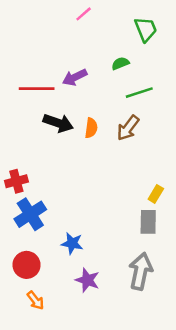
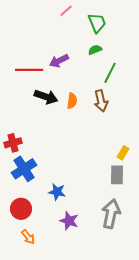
green trapezoid: (146, 29) -> (97, 23), moved
green line: (139, 93) -> (110, 73), turned -45
brown arrow: (128, 128) -> (101, 101), turned -50

